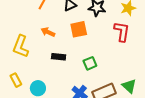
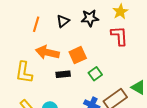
orange square: (79, 29) -> (78, 55), moved
orange arrow: (48, 32) -> (47, 52), size x1.6

